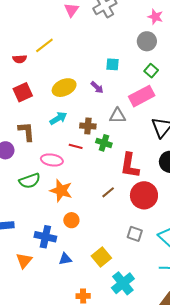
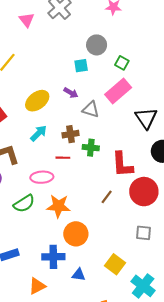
gray circle: (147, 41) -> (97, 45), moved
gray triangle: (118, 116) -> (91, 110), moved, turned 30
orange circle: (71, 220) -> (76, 234), size x1.5
blue triangle: (65, 259) -> (79, 275), turned 32
orange triangle: (24, 261) -> (37, 286), turned 36

